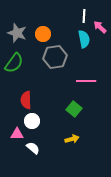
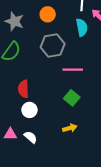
orange circle: (43, 34) -> (48, 14), moved
pink line: (86, 81) -> (73, 70), moved
pink triangle: (17, 134) -> (10, 134), moved

